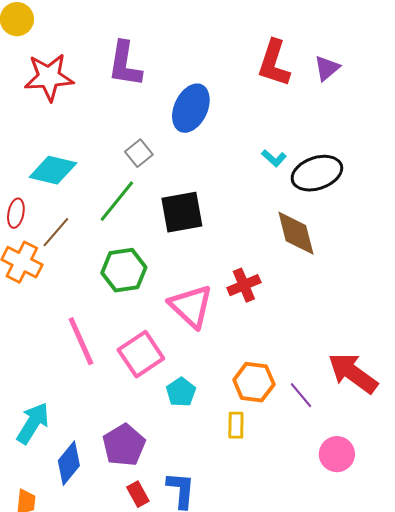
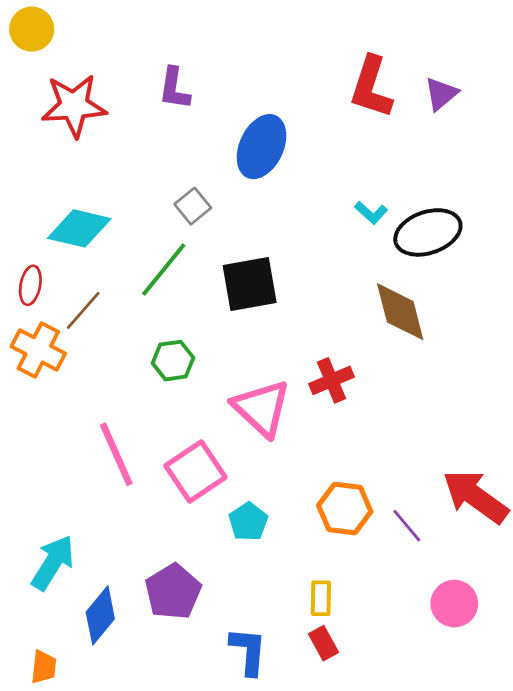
purple L-shape: (125, 64) -> (174, 88), size x0.7
green hexagon: (124, 270) -> (173, 361), size x0.7
yellow rectangle: (236, 425) -> (321, 598), moved
red rectangle: (138, 494) -> (324, 643), moved

